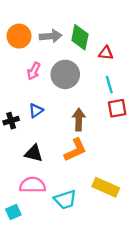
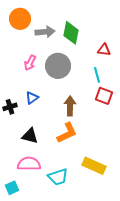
orange circle: (19, 36) -> (20, 19), moved
red triangle: (106, 53) -> (104, 50), moved
red square: (117, 108) -> (104, 96), turned 30

